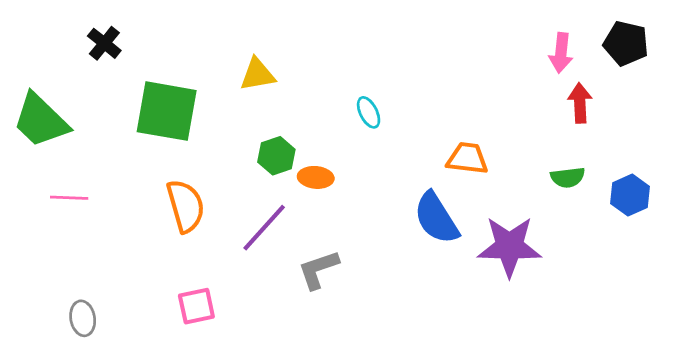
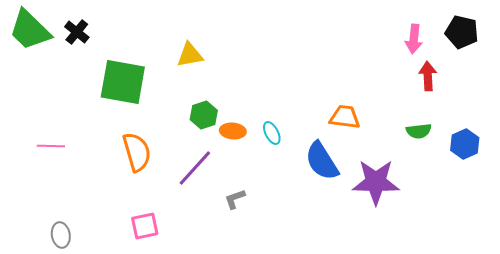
cyan ellipse: (369, 112) -> (272, 133), moved
green trapezoid: (41, 121) -> (30, 30), moved
gray L-shape: (318, 270) -> (235, 199), size x0.7

